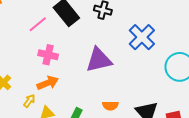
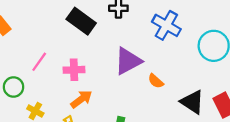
pink line: (38, 24) -> (39, 62), moved
orange semicircle: (110, 106) -> (156, 81), moved, turned 56

